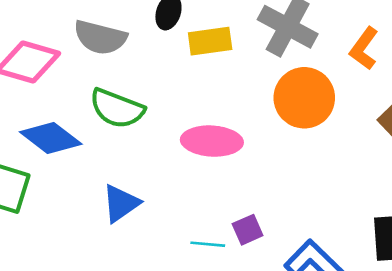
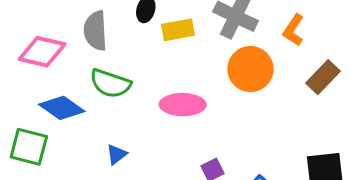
gray semicircle: (100, 37) -> (95, 31), turned 75
blue triangle: (121, 203) -> (116, 154), size x0.7

